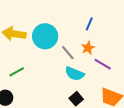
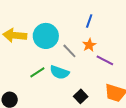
green line: (17, 72) -> (37, 72), moved
cyan semicircle: (75, 74) -> (59, 72), moved

